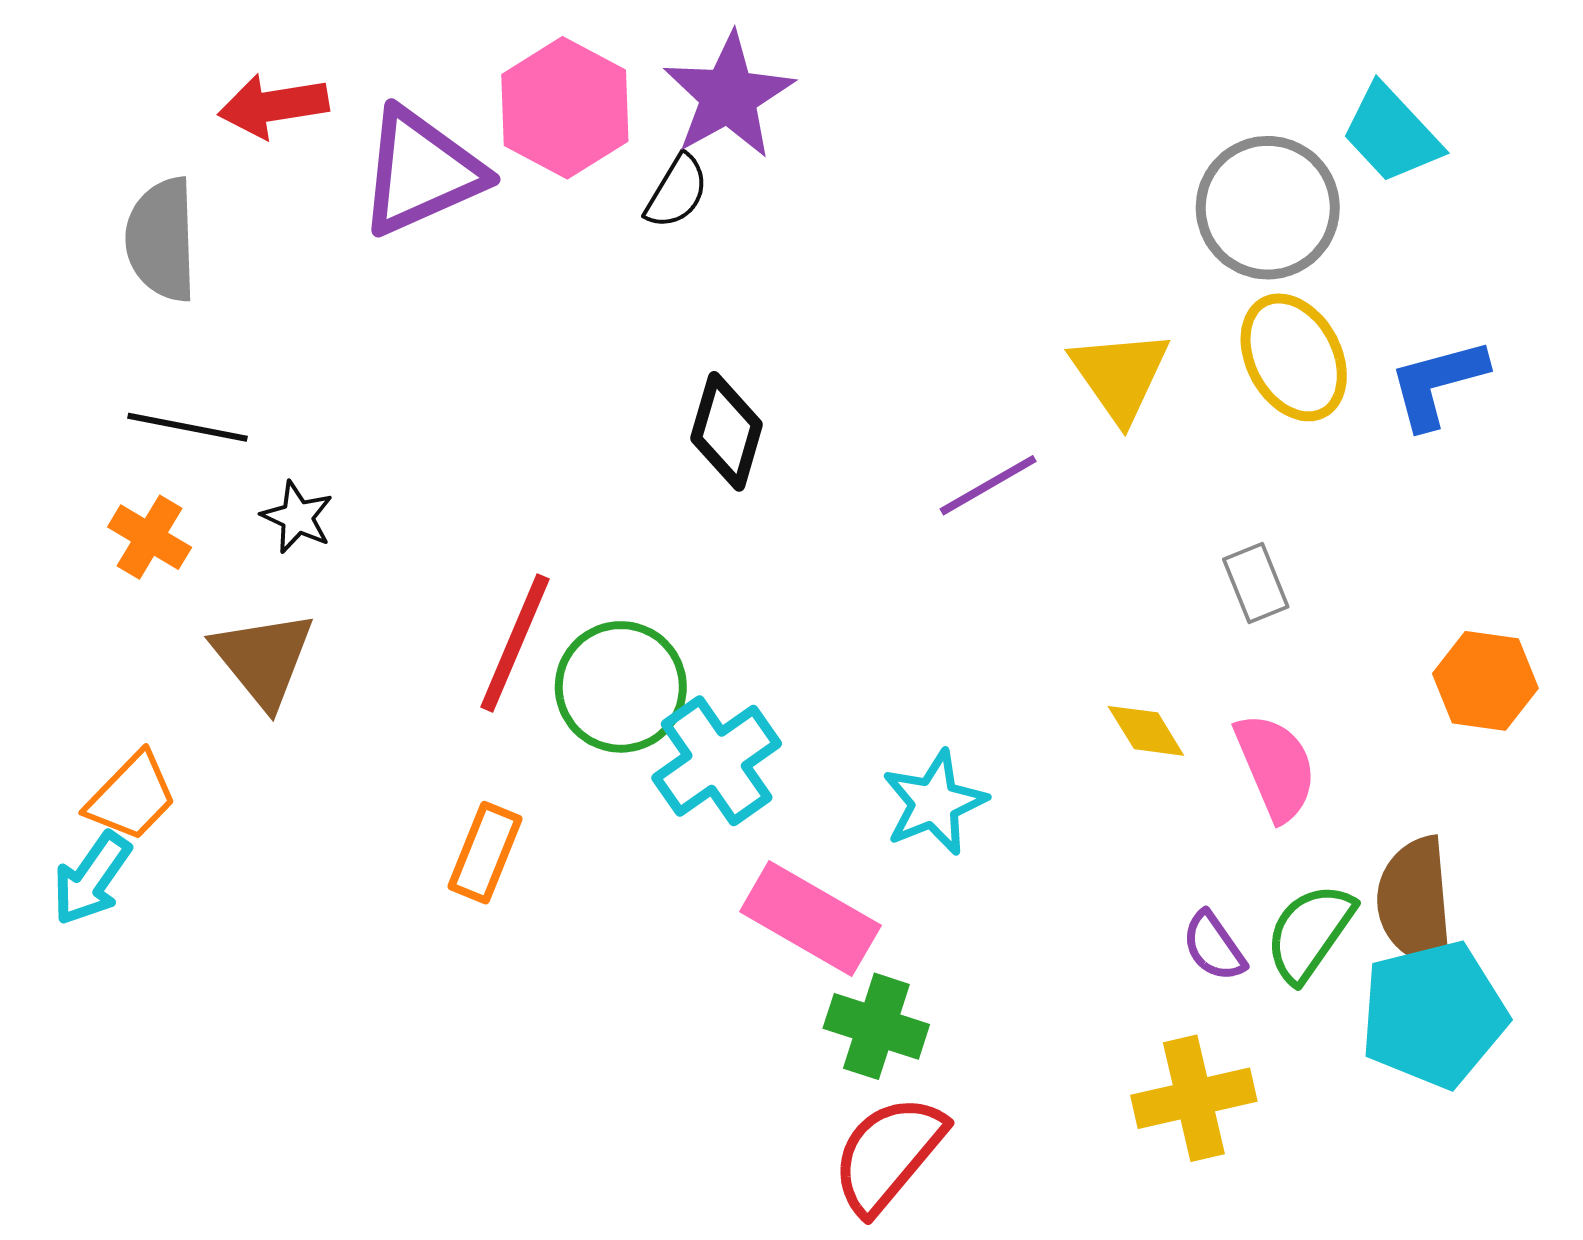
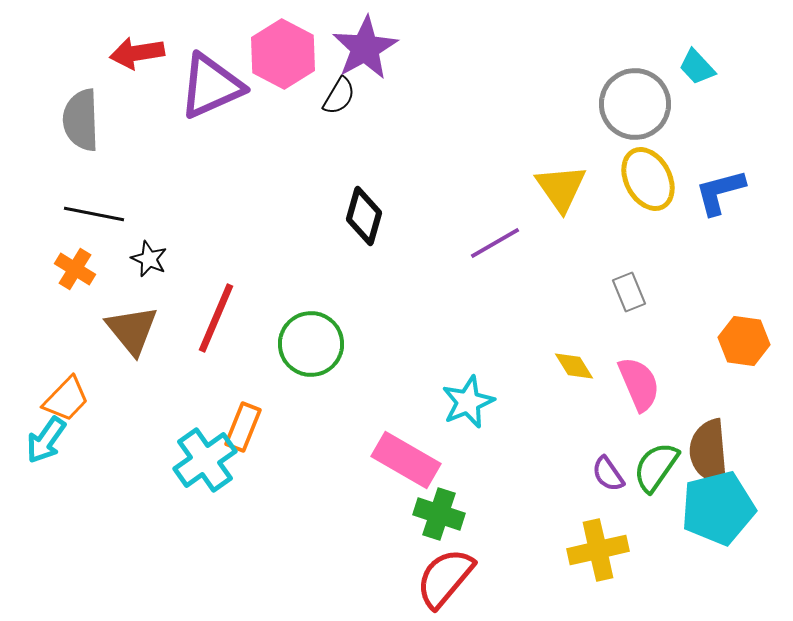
cyan trapezoid: (1392, 134) -> (697, 67), size x0.7
red line: (515, 643) -> (216, 318), moved
cyan cross: (717, 761) -> (205, 460), moved

